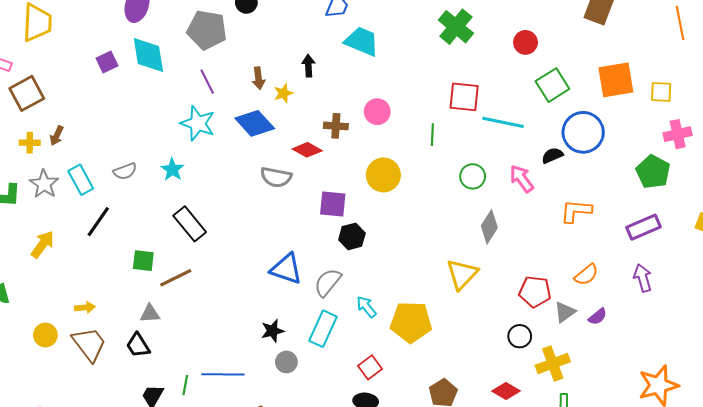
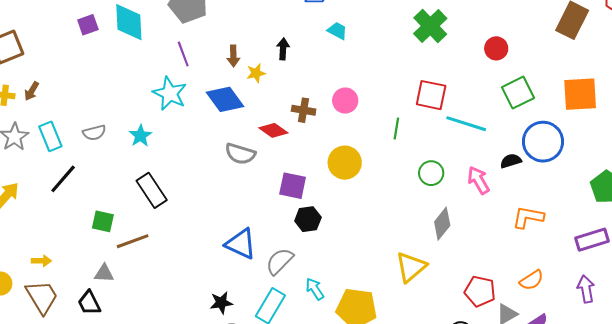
cyan trapezoid: (362, 41) -> (337, 31), size x0.6

